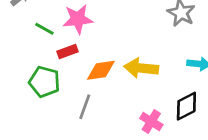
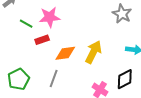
yellow arrow: (141, 68) -> (93, 52), turned 110
green pentagon: (45, 82) -> (18, 79), moved, turned 30

